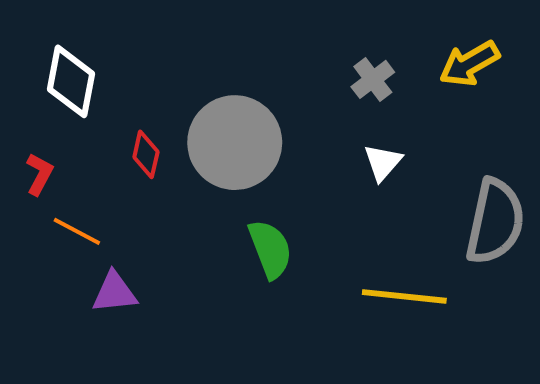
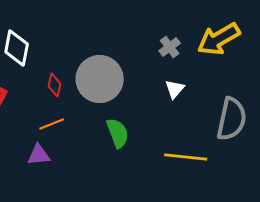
yellow arrow: (469, 64) -> (219, 39), size x1.4
orange line: (77, 231) -> (52, 124), moved, turned -50

